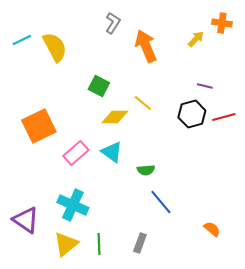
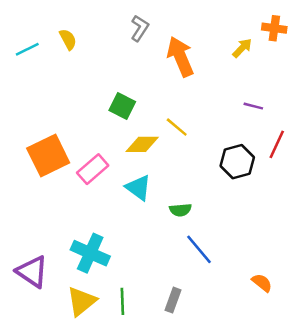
yellow semicircle: (55, 47) -> (68, 39), moved, size x0.6
black hexagon: (192, 114) -> (237, 162), moved
red line: (224, 117) -> (277, 144), turned -50
pink rectangle: (76, 153) -> (93, 169), moved

